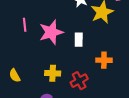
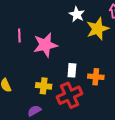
white rectangle: (79, 40) -> (72, 70), moved
red cross: (79, 81) -> (70, 95), size x1.4

